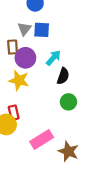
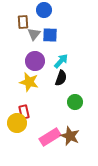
brown rectangle: (13, 47) -> (23, 22), moved
black semicircle: (63, 76) -> (61, 78), moved
brown star: (68, 151) -> (70, 136), moved

